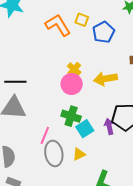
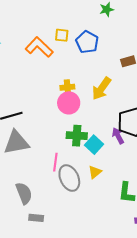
yellow cross: (74, 69) -> (67, 87), turned -32
yellow arrow: (105, 79) -> (101, 89), turned -30

